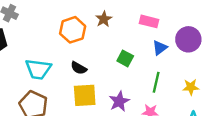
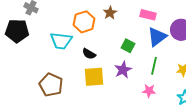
blue triangle: (160, 48) -> (157, 37), size x1.5
cyan trapezoid: (38, 69) -> (61, 41), moved
purple star: (119, 101) -> (123, 70), moved

